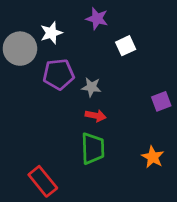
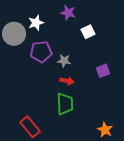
purple square: (161, 101) -> (103, 71), moved
orange star: (153, 157) -> (105, 130), moved

